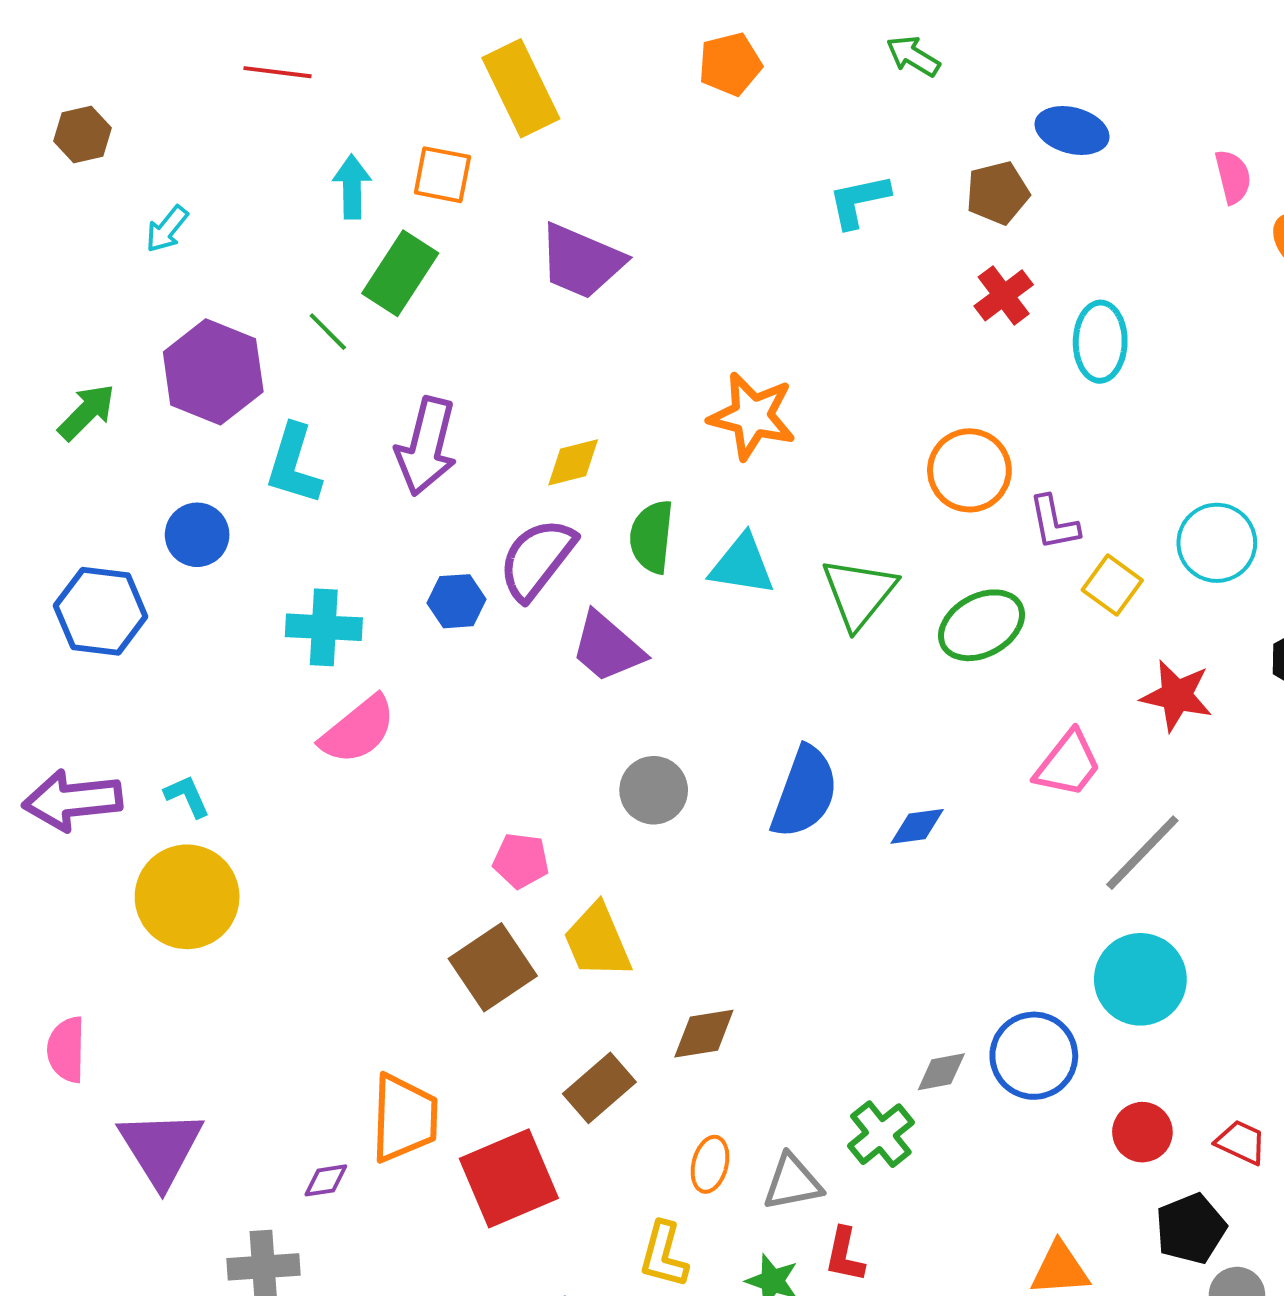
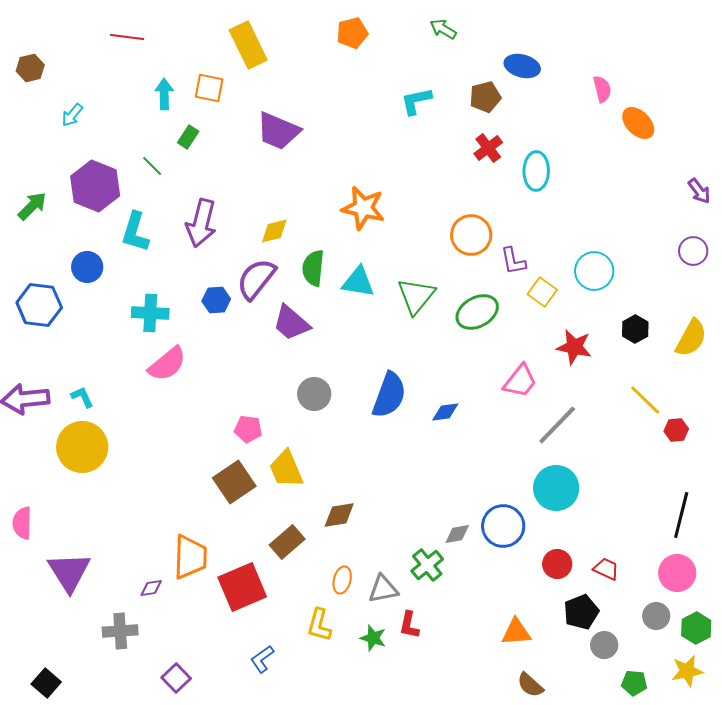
green rectangle: (400, 273) -> (188, 137), size x0.6

